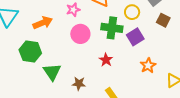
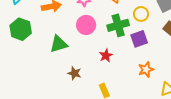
green cross: (112, 28) -> (118, 25), turned -35
green hexagon: (30, 52) -> (21, 29), moved
green triangle: (52, 72) -> (59, 44), moved, turned 36

